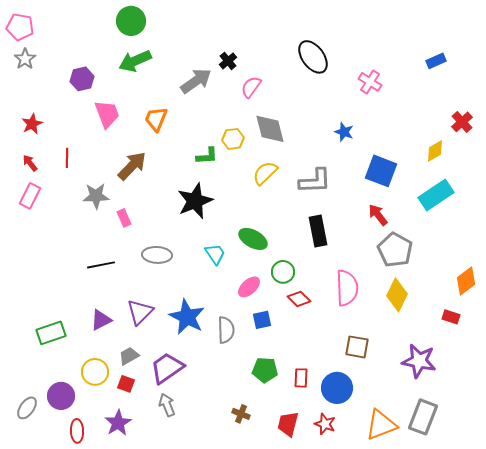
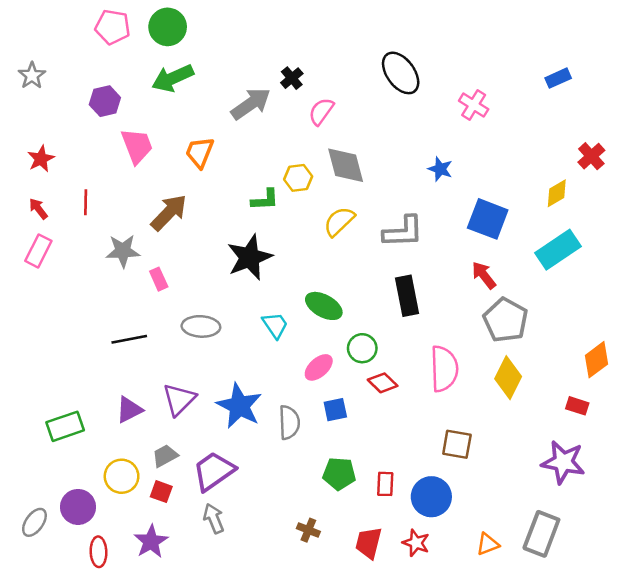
pink pentagon: (20, 27) -> (113, 27), moved
purple star: (419, 361) -> (563, 462), moved
orange triangle: (381, 425) -> (488, 544), size x0.6

